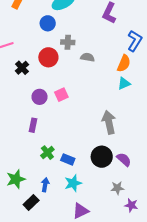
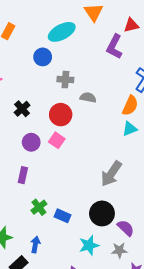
red circle: (48, 57) -> (61, 115), moved
black cross: (22, 68) -> (22, 109), moved
pink square: (61, 95) -> (57, 140), turned -32
gray arrow: (109, 122) -> (111, 174), turned -135
purple semicircle: (124, 160) -> (126, 228), moved
cyan star: (73, 183) -> (89, 245), moved

